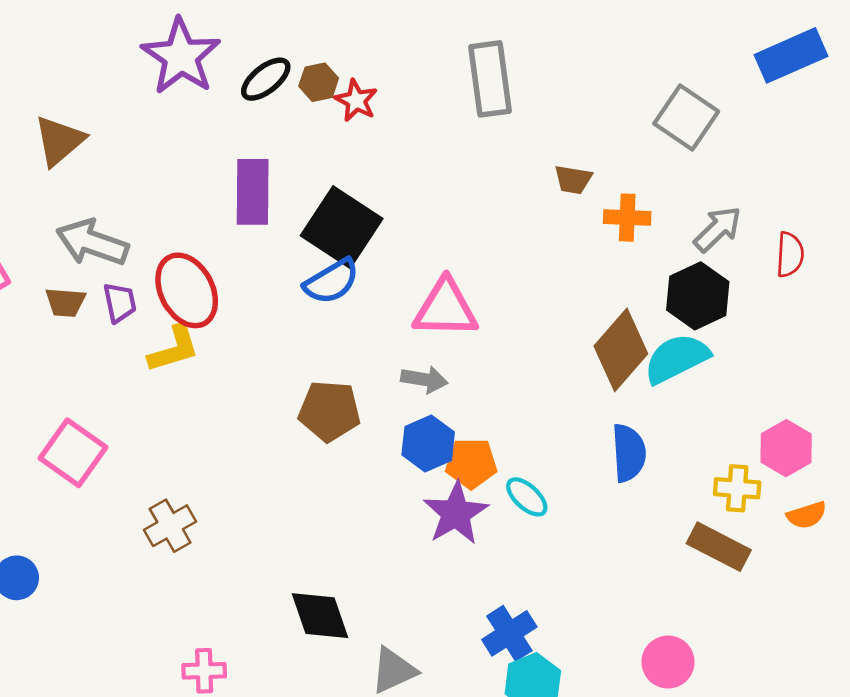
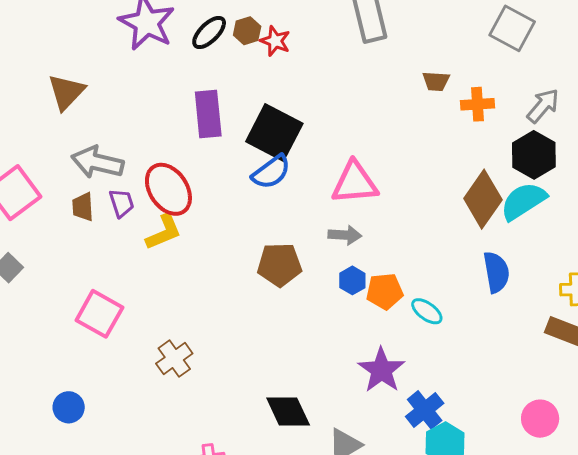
brown trapezoid: (65, 302) -> (83, 207), turned 88
blue hexagon: (428, 443) -> (352, 280), size x0.7
purple star: (456, 513) -> (381, 370), moved

